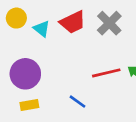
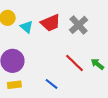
red line: (106, 73) -> (74, 63), turned 55

